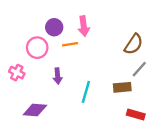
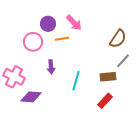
pink arrow: (84, 26) -> (74, 23), turned -36
pink cross: (17, 73) -> (14, 77), moved, size x1.5
red rectangle: (136, 115) -> (105, 101), moved, turned -63

